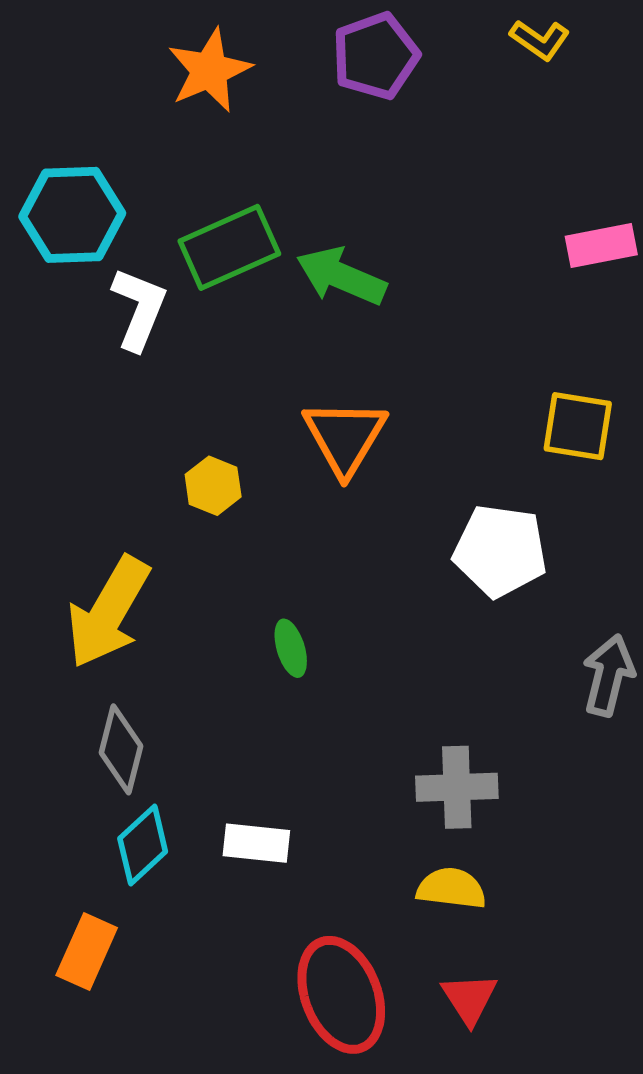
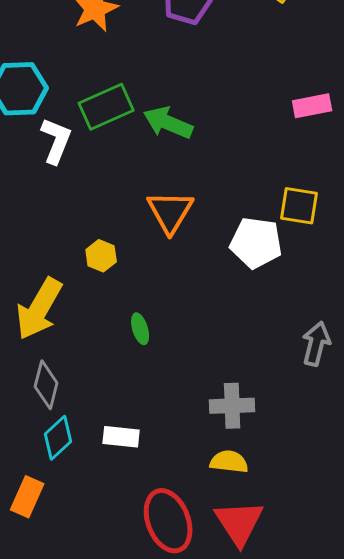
yellow hexagon: (213, 486) -> (101, 256), moved
white pentagon: (500, 551) -> (256, 243), moved
red triangle: (469, 998) -> (239, 523), size x1.6

